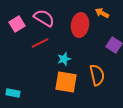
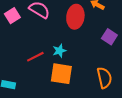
red line: (40, 43) -> (35, 57), moved
orange semicircle: (97, 75) -> (104, 78), moved

